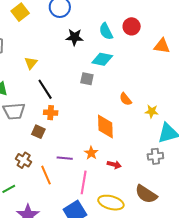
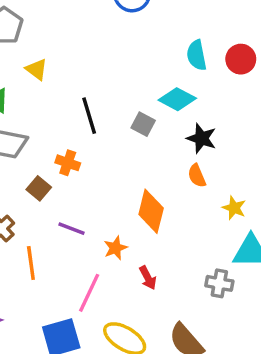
black star: (75, 37) -> (202, 138), moved
yellow triangle: (31, 63) -> (37, 69), moved, turned -48
black line: (45, 89) -> (89, 116), moved
purple line: (65, 158) -> (71, 229), moved
red arrow: (114, 165) -> (148, 278), turned 32

